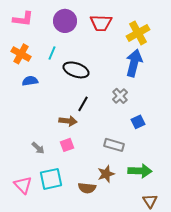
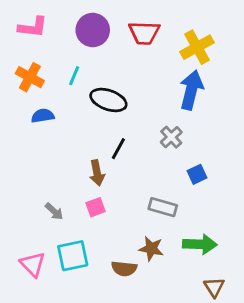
brown arrow: (68, 121) -> (97, 173), turned 72
brown star: (106, 174) -> (151, 249), turned 30

